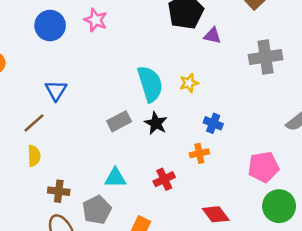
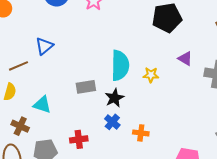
purple triangle: (212, 36) -> (185, 59), moved
blue cross: (213, 123) -> (112, 122), moved
cyan triangle: (115, 178) -> (42, 105), moved
red cross: (164, 179) -> (79, 139), moved

